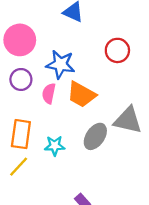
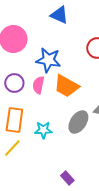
purple circle: (21, 79) -> (14, 83), moved

